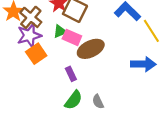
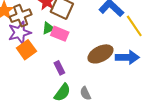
brown cross: (31, 17) -> (21, 16), turned 30
brown ellipse: (91, 49) -> (100, 54), moved

